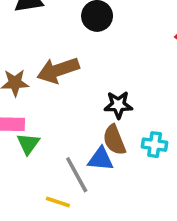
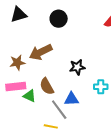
brown semicircle: (114, 140) -> (47, 86), moved
green triangle: (28, 144) -> (30, 96), turned -32

